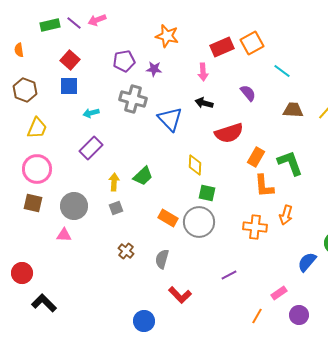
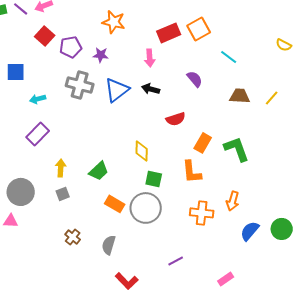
red square: (70, 60) -> (45, 36), moved
blue triangle: (170, 119) -> (117, 90), moved, turned 36
red semicircle: (229, 133) -> (176, 119), size x0.7
green trapezoid: (143, 176) -> (99, 171), moved
orange L-shape: (264, 186) -> (192, 172), moved
blue semicircle: (307, 262) -> (250, 231), moved

